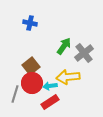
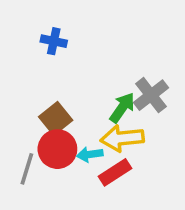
green arrow: (64, 46) -> (122, 108), moved
red rectangle: (50, 102) -> (115, 172), moved

